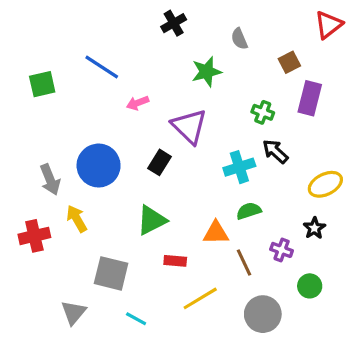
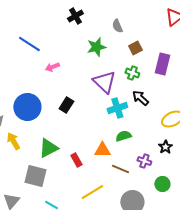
brown square: (289, 62) -> (135, 48), moved
purple triangle: (189, 126) -> (104, 82), moved
green triangle: (152, 220) -> (48, 148), moved
red rectangle: (175, 261) -> (76, 160), moved, turned 56
brown line: (244, 262) -> (120, 169), turned -42

